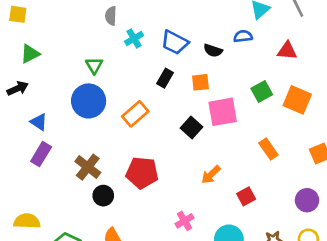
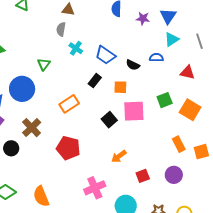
cyan cross: (134, 38) -> (76, 48), turned -32
blue circle: (89, 101) -> (22, 89), moved
orange rectangle: (268, 149) -> (179, 144), moved
brown cross: (88, 167) -> (32, 128), moved
black circle: (103, 196) -> (11, 148), moved
purple circle: (307, 200) -> (174, 175), moved
pink cross: (185, 221) -> (95, 188), size x1.5

